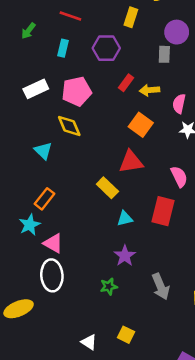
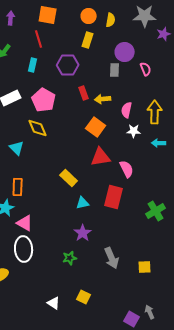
red line: (70, 16) -> (39, 39), turned 54
red rectangle: (126, 83) -> (84, 93), turned -56
pink pentagon: (77, 91) -> (44, 100), turned -30
red triangle: (131, 162) -> (101, 157), moved
orange rectangle: (44, 199) -> (18, 187), turned -36

